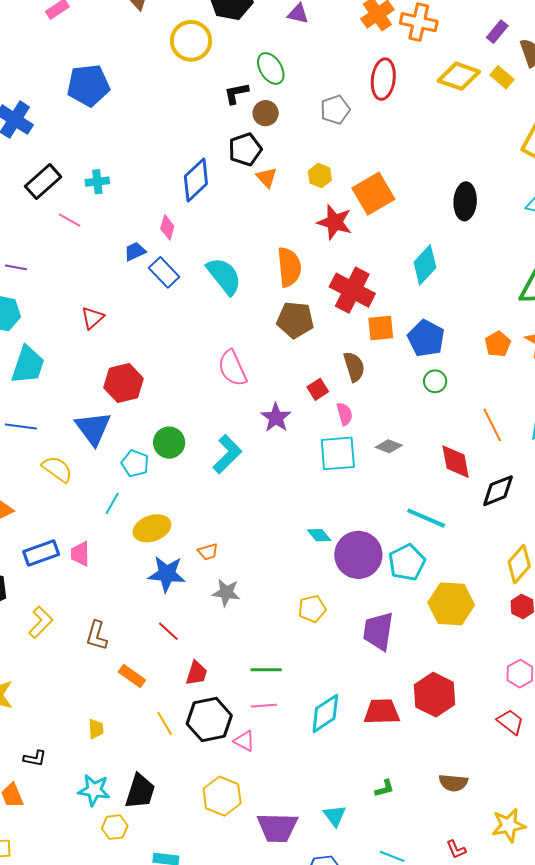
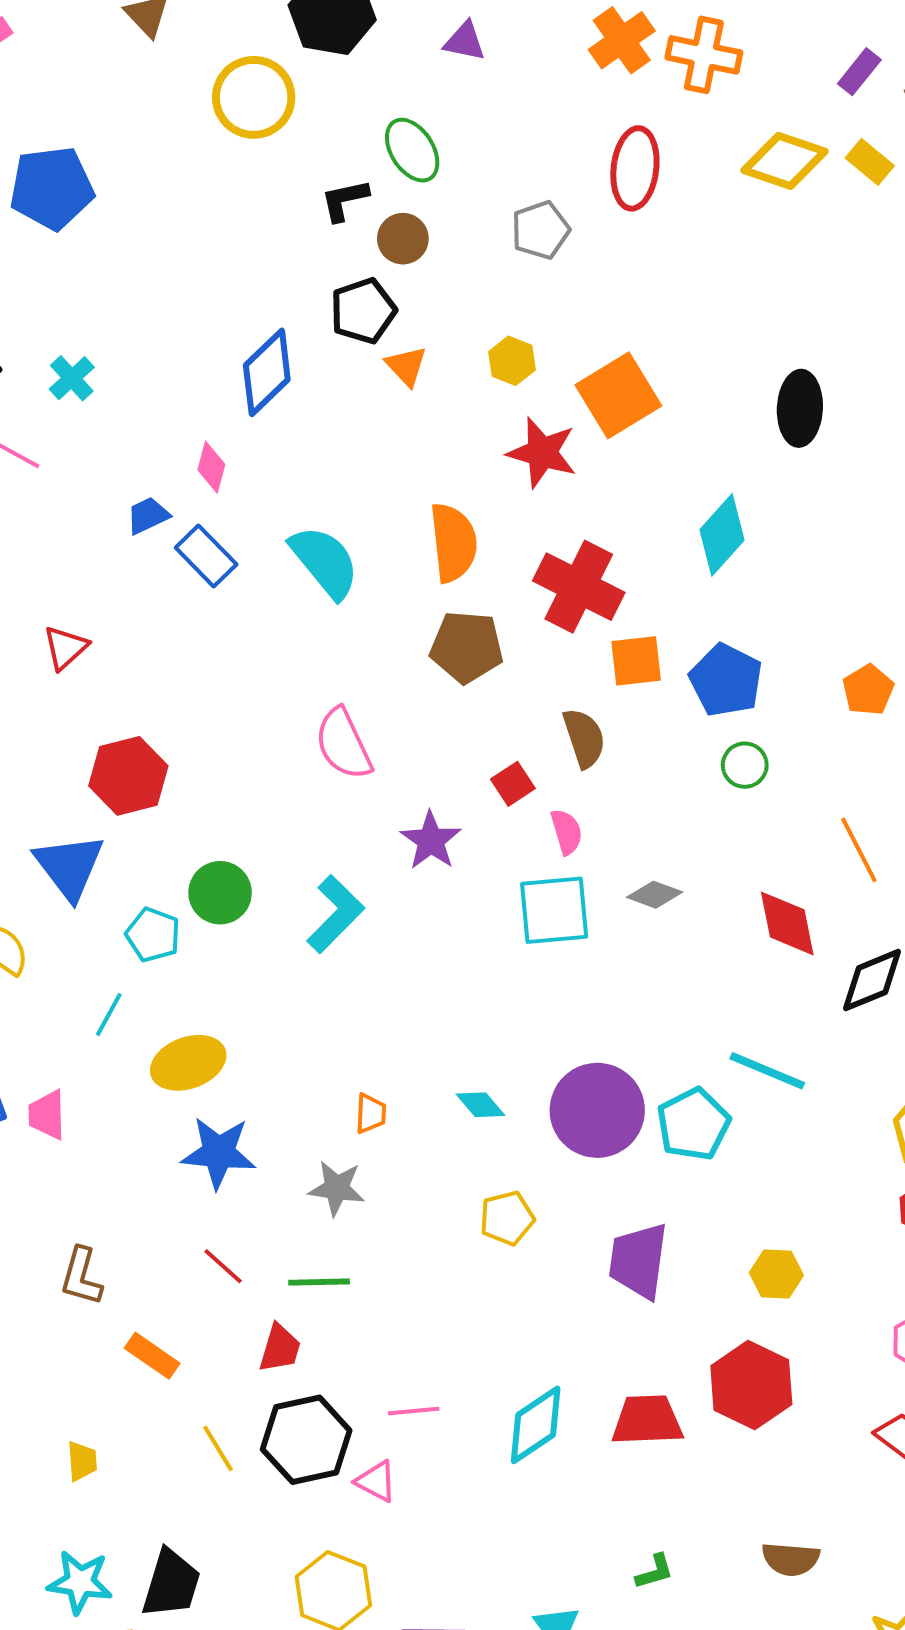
cyan cross: (97, 182) -> (72, 378), turned -35
cyan line: (426, 518) -> (767, 1071), moved
cyan diamond: (319, 535) -> (481, 1105), moved
orange trapezoid: (208, 552) -> (371, 1114), moved, turned -70
yellow hexagon: (451, 604) -> (776, 1274), moved, size x0.6
green line: (266, 670) -> (319, 1282), moved

